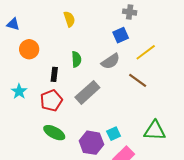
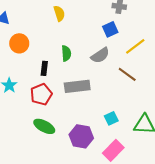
gray rectangle: (87, 92) -> (77, 86), turned 35
cyan square: (114, 134) -> (111, 118), moved

